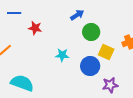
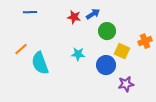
red star: (35, 28) -> (74, 17), moved
cyan semicircle: (22, 83) -> (40, 63), moved, turned -130

